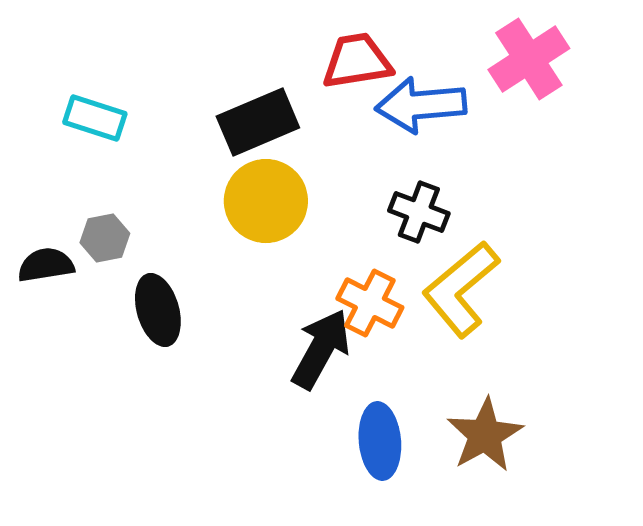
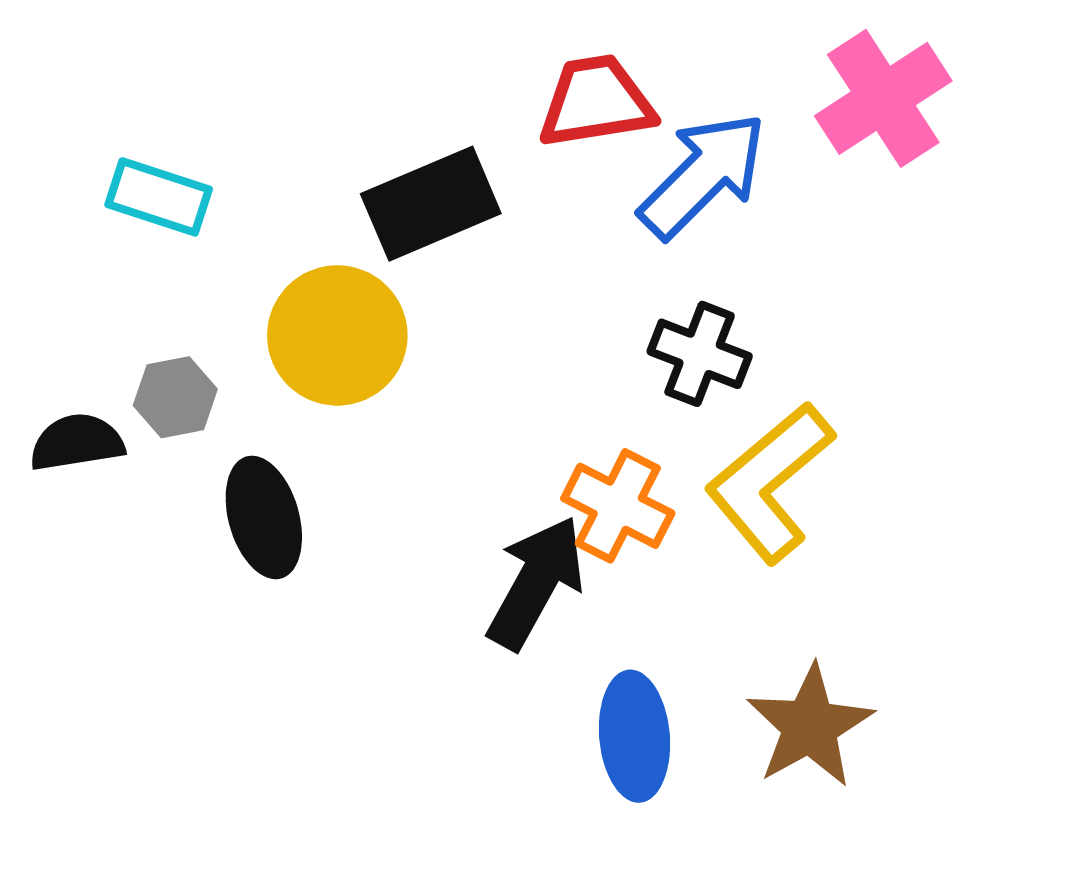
blue arrow: (421, 105) -> (703, 175), turned 140
yellow circle: (266, 201) -> (337, 335), moved

